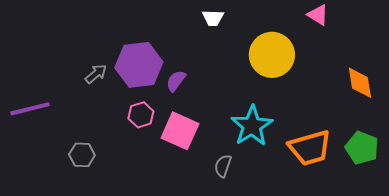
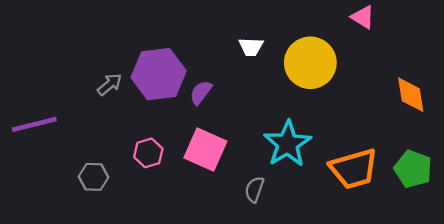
white trapezoid: (213, 18) -> (251, 47), moved
pink hexagon: (141, 115) -> (148, 153), moved

